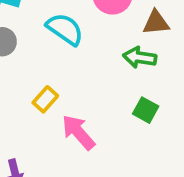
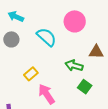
brown triangle: (156, 23) -> (96, 52), moved
green arrow: (140, 57) -> (74, 65), moved

